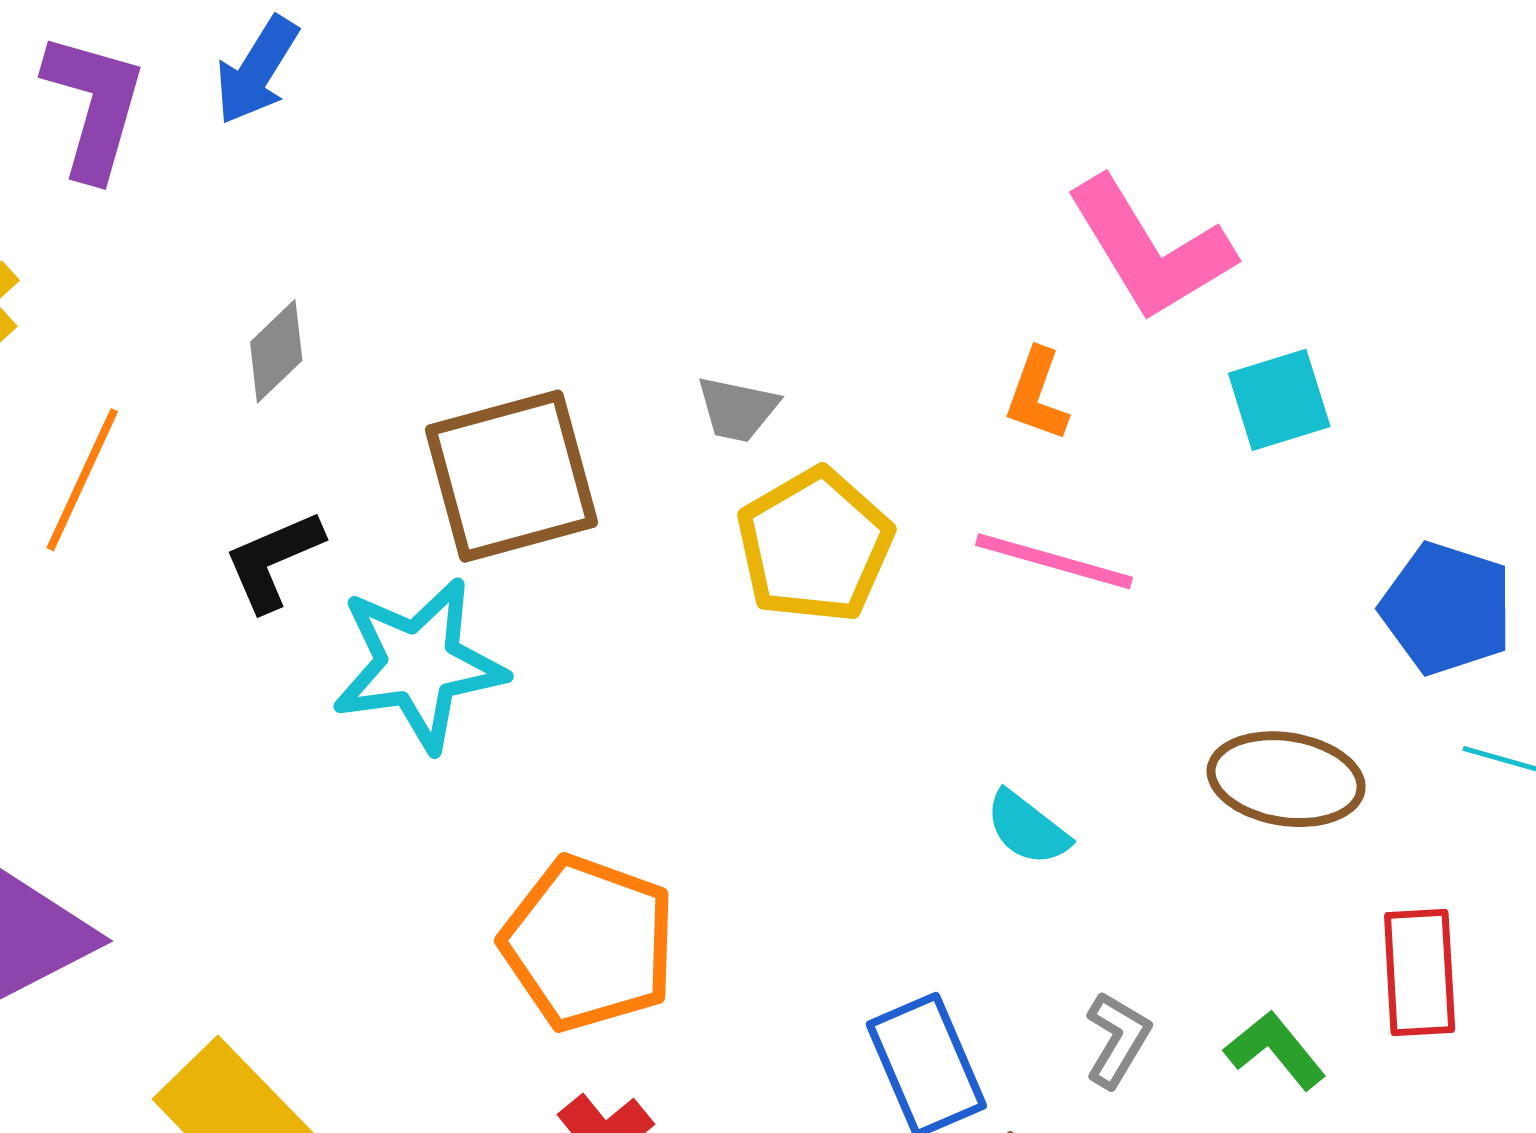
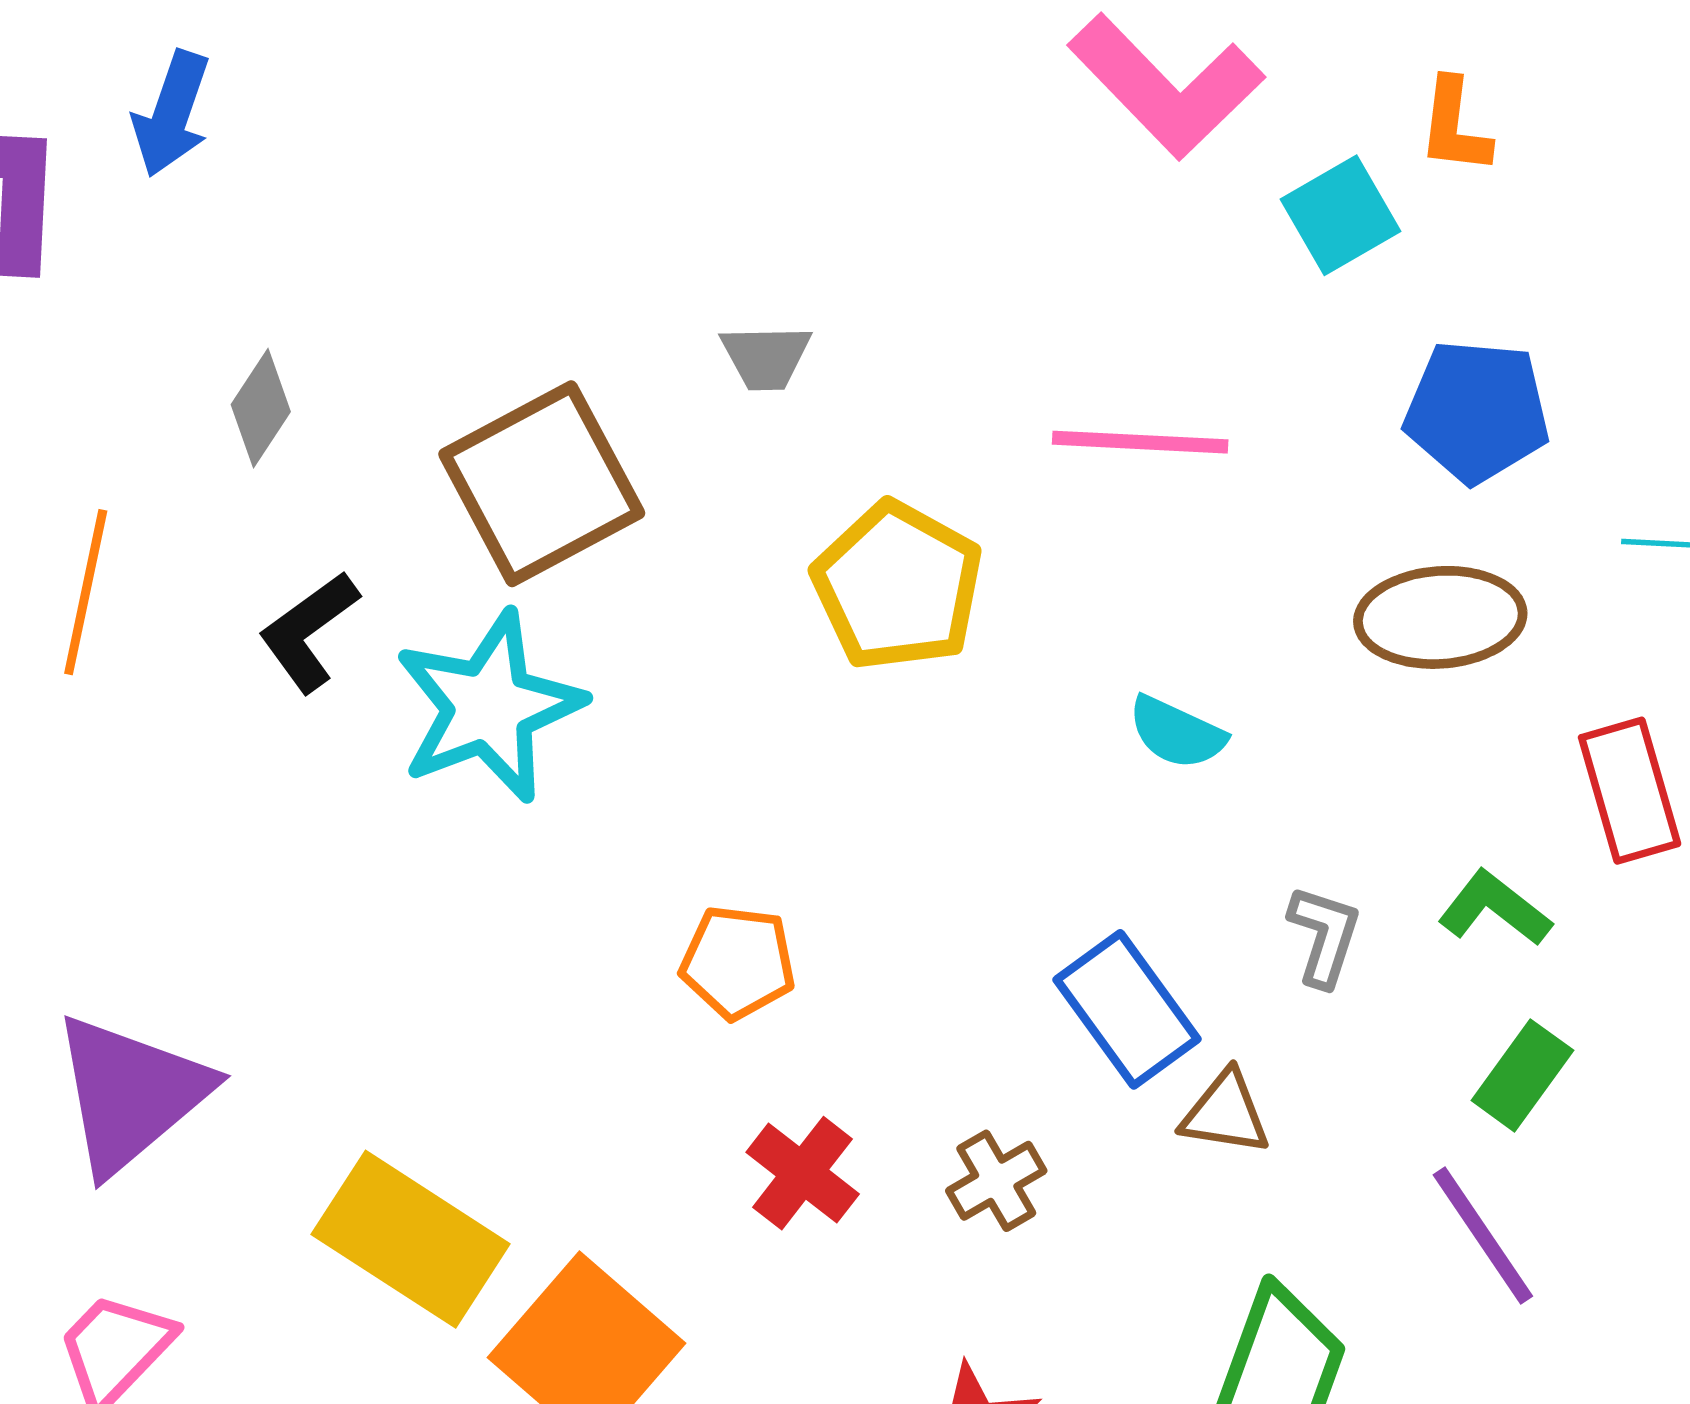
orange L-shape: (1037, 395) -> (1455, 126), moved
yellow pentagon: (815, 545) -> (898, 586), moved
blue pentagon: (1447, 608) -> (1477, 411), moved
orange pentagon: (589, 943) -> (738, 962), size x0.6

